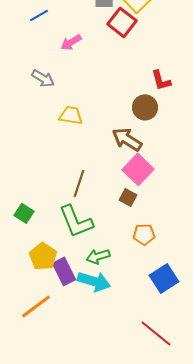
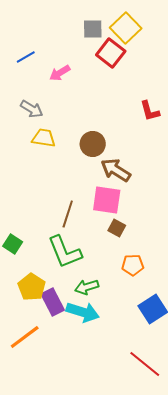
blue line: (39, 15) -> (26, 57), moved
brown circle: (145, 107) -> (93, 144), moved
yellow trapezoid: (71, 115) -> (44, 138), moved
pink square: (138, 169) -> (107, 200), moved, turned -36

